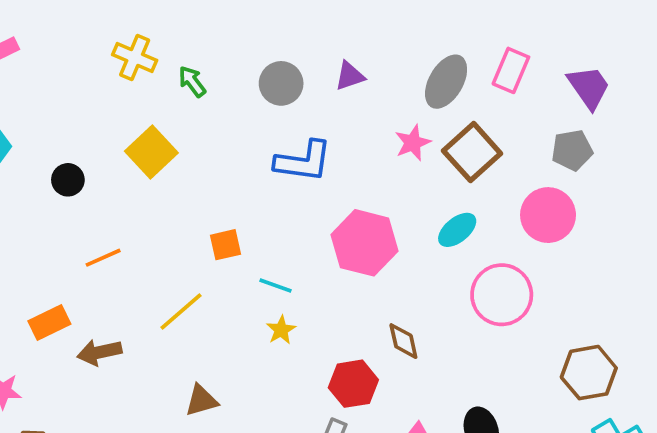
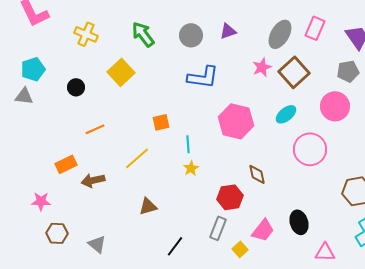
yellow cross: (135, 57) -> (86, 34), moved
green arrow: (192, 82) -> (143, 34), size x1.5
cyan line: (276, 285) -> (188, 144), turned 66

